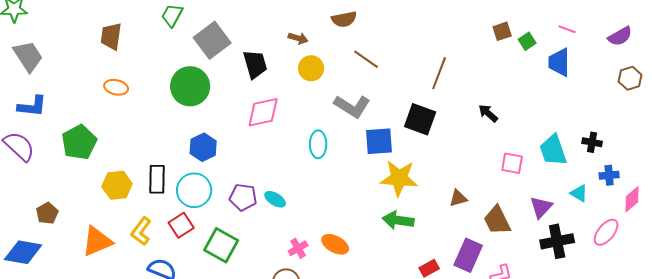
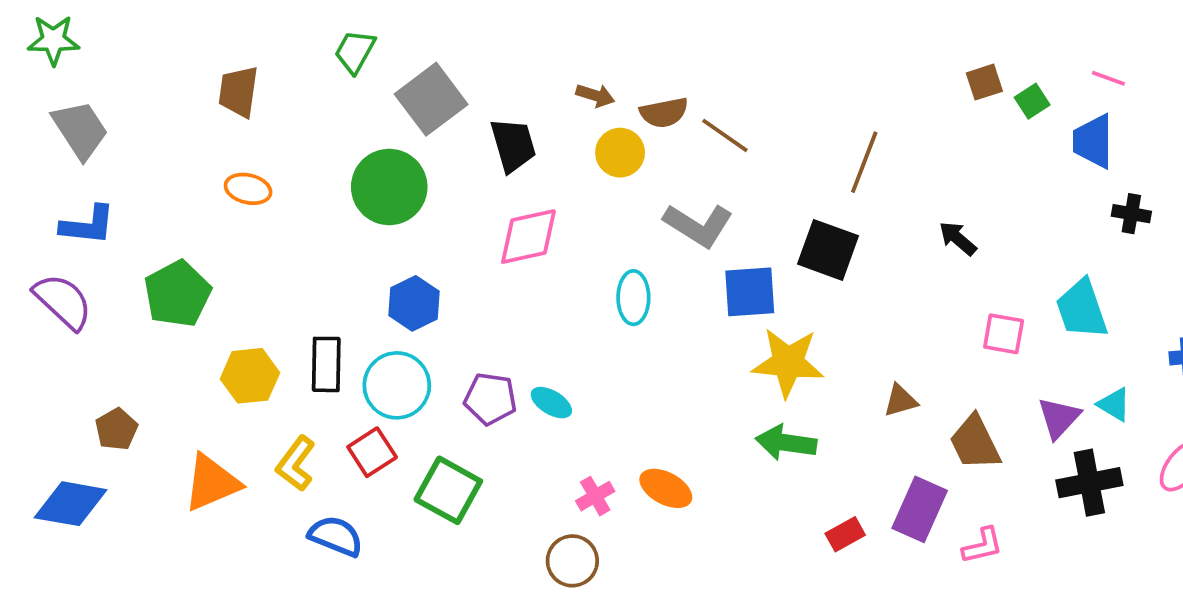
brown semicircle: (344, 19) -> (664, 113), moved
black cross: (592, 142) -> (1131, 214), moved
cyan triangle: (579, 193) -> (1114, 404), moved

